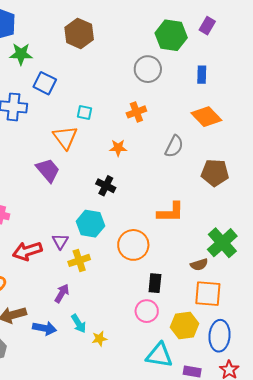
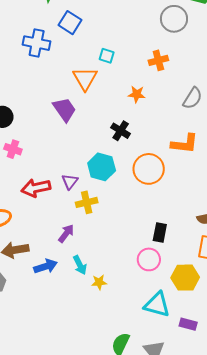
orange L-shape: (171, 212) -> (185, 144), moved
orange circle: (133, 245) -> (149, 169), moved
blue arrow: (45, 328) -> (46, 266), turned -35

